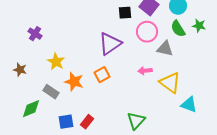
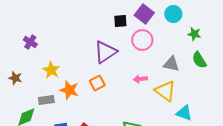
green semicircle: (178, 29) -> (199, 60), moved
gray triangle: (165, 49) -> (171, 64), moved
gray rectangle: (51, 92) -> (46, 100), turned -42

